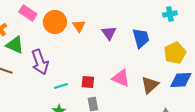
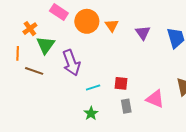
green triangle: (15, 45) -> (45, 45), turned 42
pink triangle: (121, 78) -> (155, 99), moved

